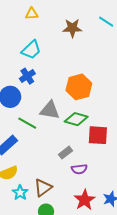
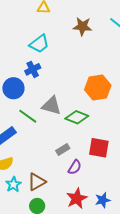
orange hexagon: (79, 87) -> (98, 88), moved
red square: (98, 135) -> (99, 148), moved
purple semicircle: (79, 169) -> (75, 167), turned -56

